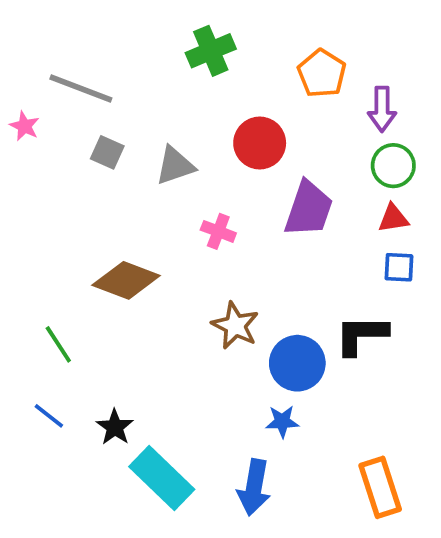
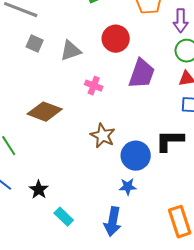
cyan rectangle: (162, 478) -> (64, 217), size x0.6

